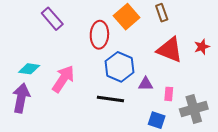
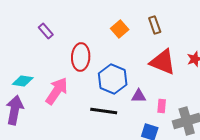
orange square: (127, 17) -> (120, 29), size x0.7
purple rectangle: (52, 19) -> (46, 31), size x0.7
red ellipse: (99, 35) -> (81, 57), moved

